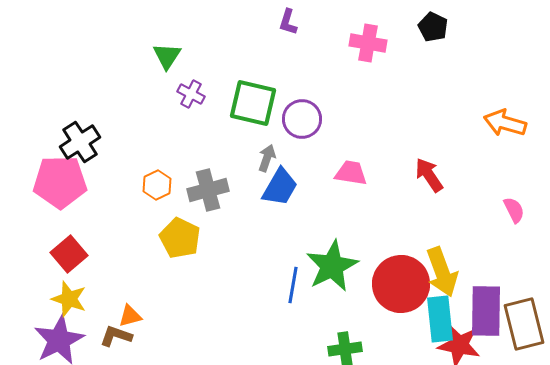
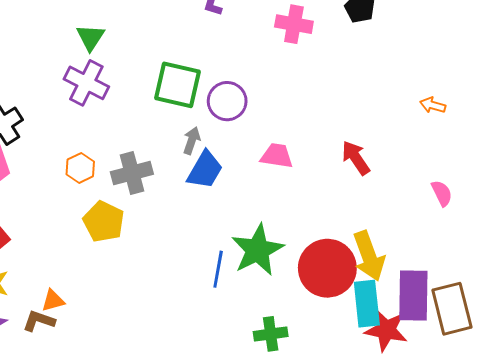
purple cross: (191, 94) -> (86, 83), moved, size x1.6
orange arrow: (505, 123) -> (433, 105), size x0.6

